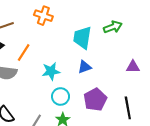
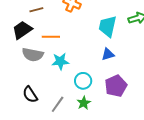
orange line: (24, 52) -> (51, 37), turned 54
cyan star: (51, 71) -> (60, 61), moved

